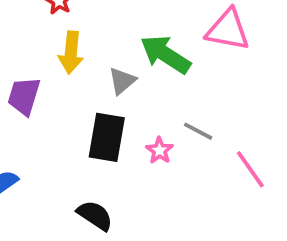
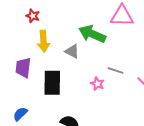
gray triangle: (122, 81) -> (72, 51), turned -42
black rectangle: (107, 137) -> (52, 83), moved

